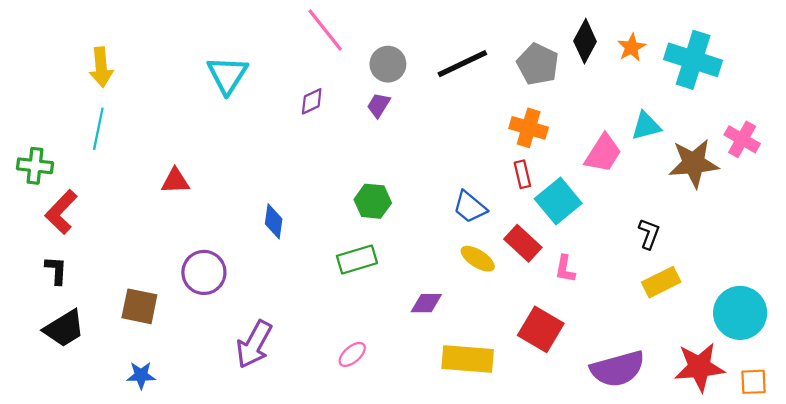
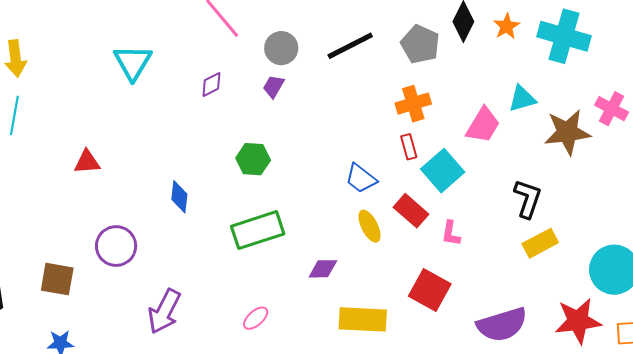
orange cross: (529, 128) -> (413, 104), turned -32
green hexagon: (373, 201) -> (253, 159), moved
black L-shape: (649, 234) -> (528, 199), size x1.4
yellow ellipse: (478, 259) -> (370, 226), turned 32
green rectangle: (357, 260) -> (258, 230), size x1.4

